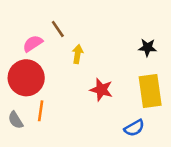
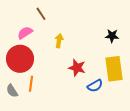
brown line: (58, 29) -> (41, 14), moved
blue semicircle: (134, 128) -> (95, 86), moved

